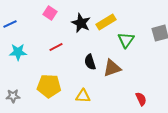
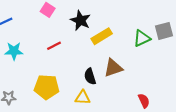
yellow rectangle: (106, 22) -> (102, 36), moved
green triangle: (126, 40) -> (142, 38), moved, turned 30
black semicircle: (90, 62) -> (90, 76), moved

